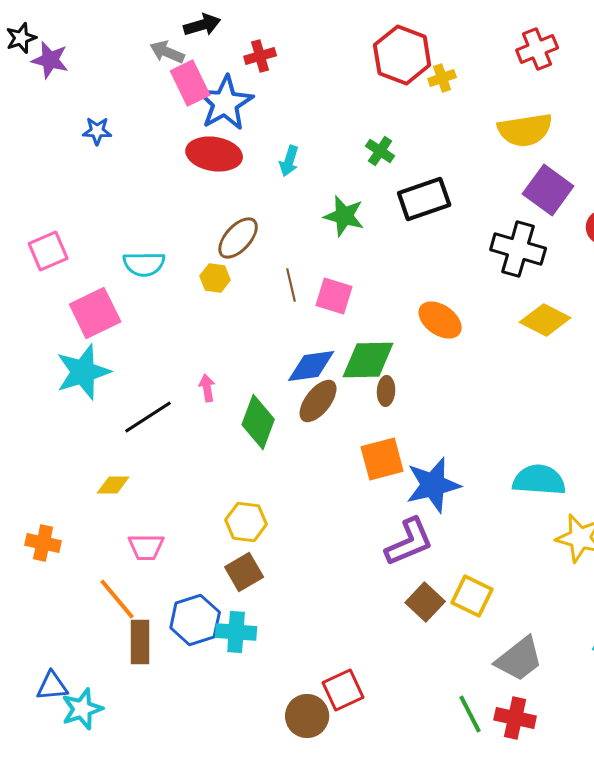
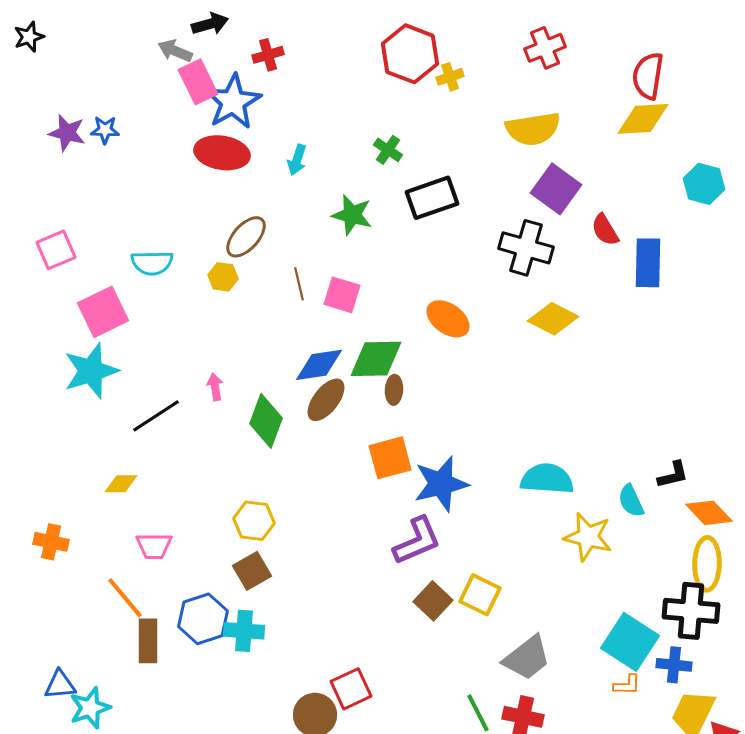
purple star: (50, 60) -> (67, 133), moved

